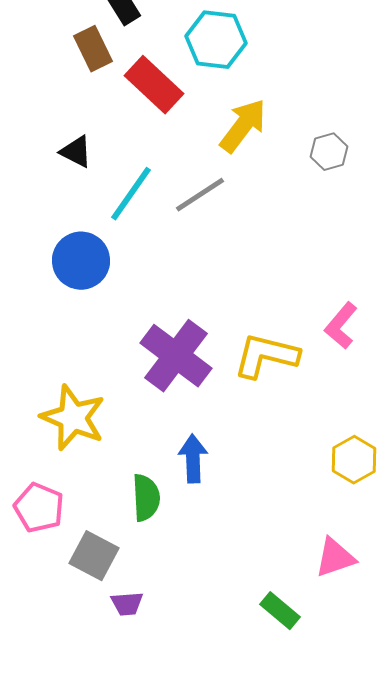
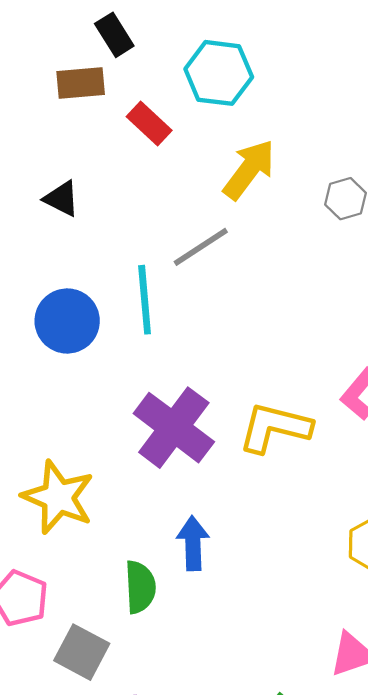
brown rectangle: (93, 49) -> (81, 83), turned -69
red rectangle: (154, 85) -> (149, 123), size x0.7
cyan line: (131, 194) -> (145, 300), moved, turned -40

